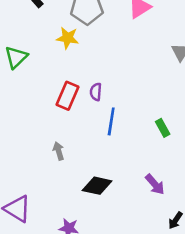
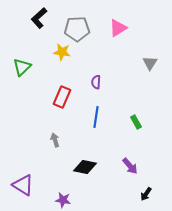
purple semicircle: (96, 92) -> (96, 82), moved

